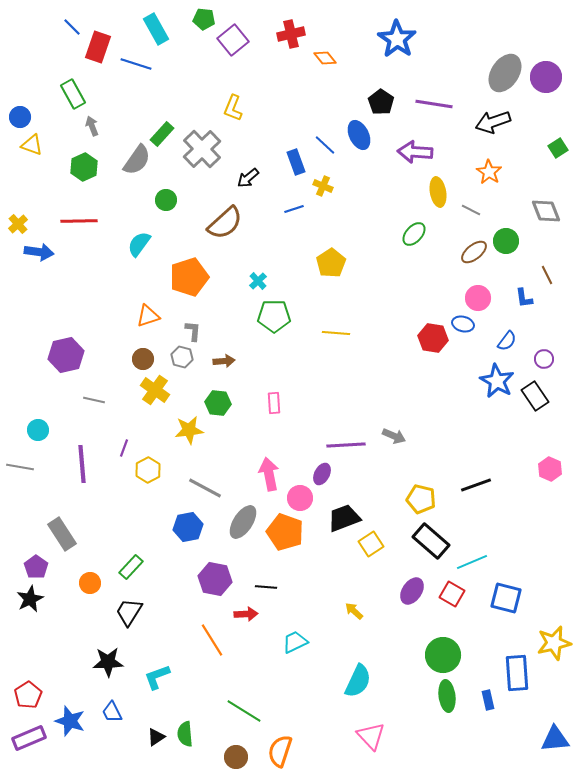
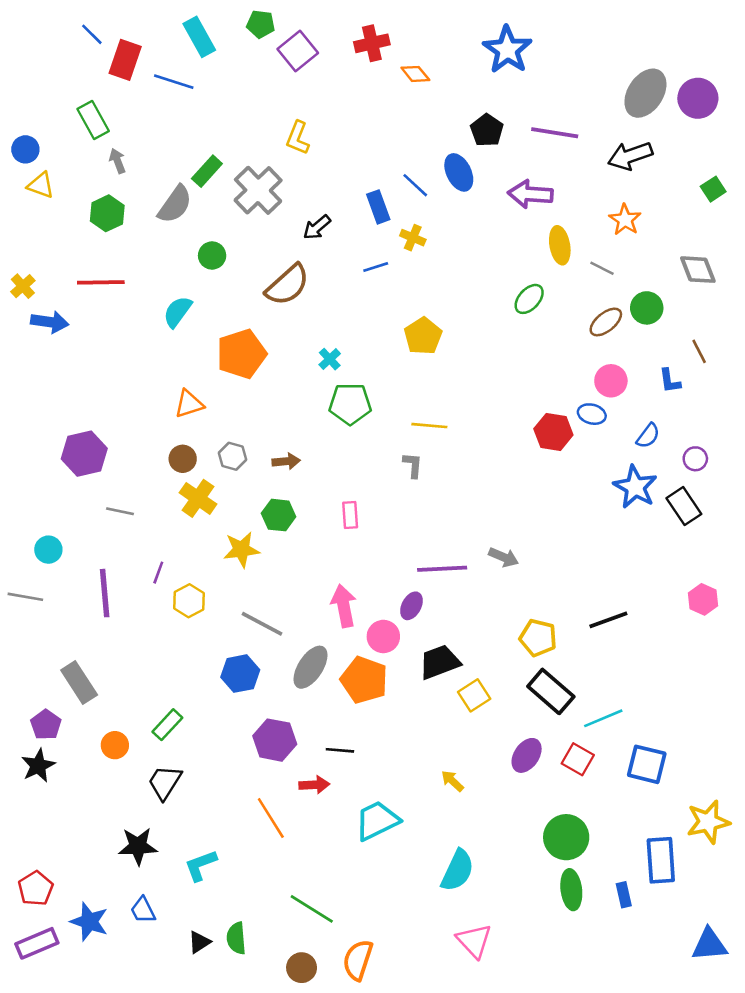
gray L-shape: (193, 331) -> (413, 465), moved
cyan trapezoid: (295, 642) -> (377, 821), size x1.4

